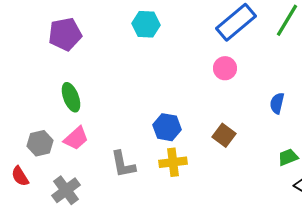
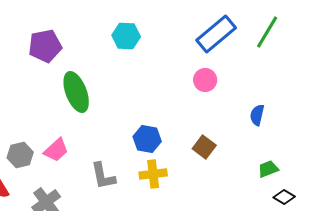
green ellipse: (71, 97) -> (76, 92), moved, size x1.4

